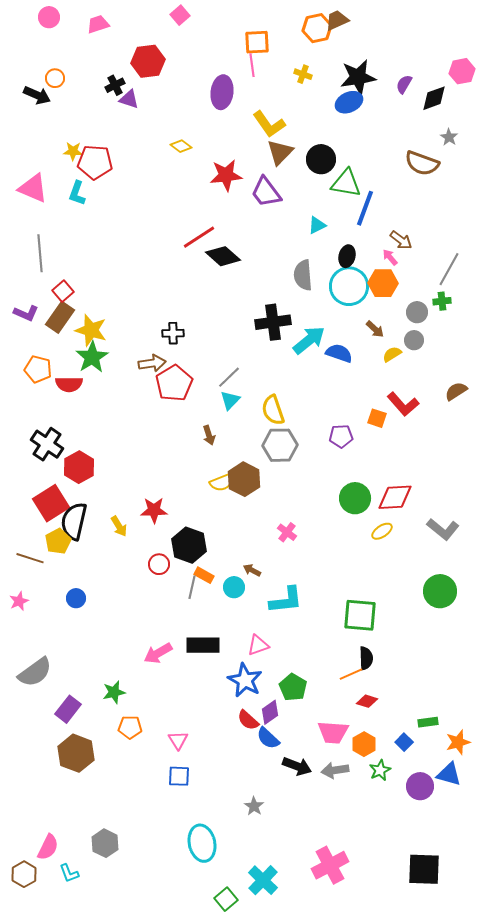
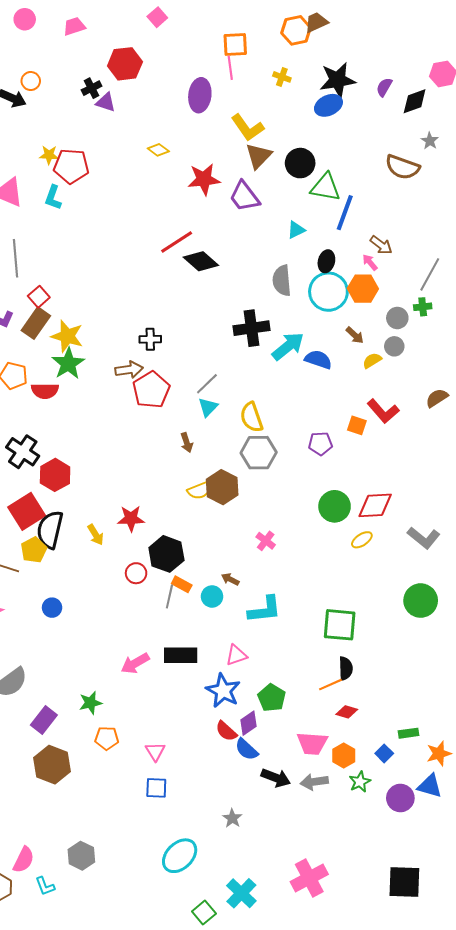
cyan ellipse: (202, 843) -> (180, 856), turned 57

